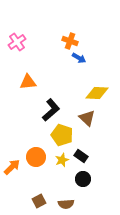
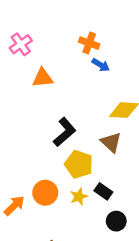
orange triangle: (28, 82) -> (43, 78), moved
black circle: (83, 179) -> (116, 221), moved

